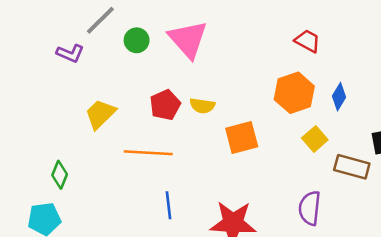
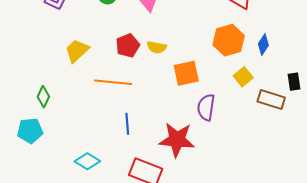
purple semicircle: (310, 208) -> (206, 107), moved

